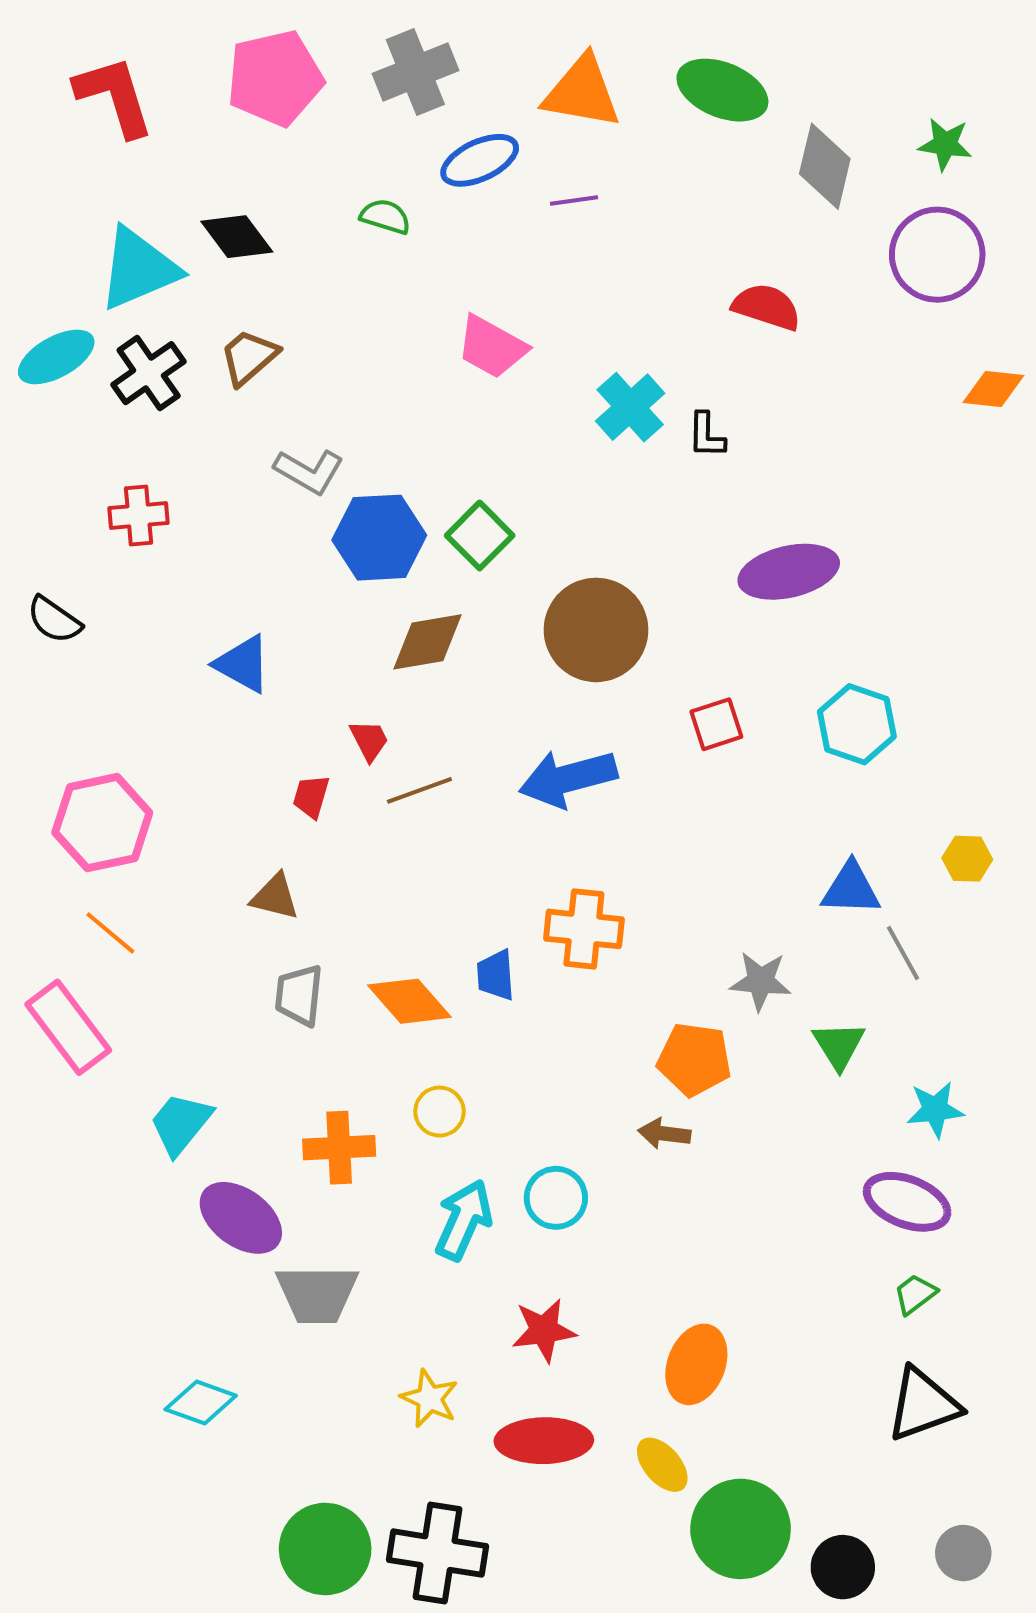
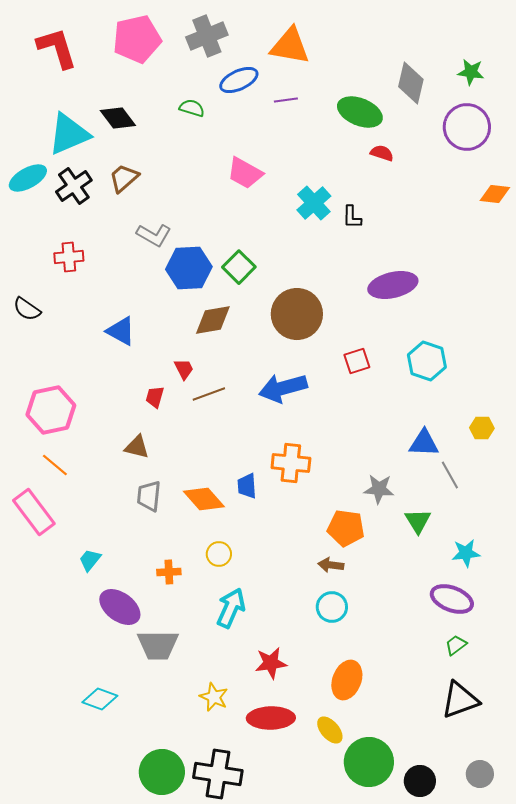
green ellipse: (722, 90) -> (360, 112), moved
red semicircle: (767, 307) -> (382, 153), size x0.7
cyan trapezoid: (181, 1124) -> (90, 560), size x0.7
orange cross: (339, 1148) -> (169, 572), size x0.7
cyan circle: (556, 1198) -> (332, 607), moved

